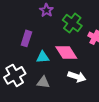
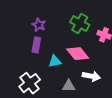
purple star: (46, 10) -> (39, 25), moved
gray triangle: (43, 82) -> (69, 86), moved

